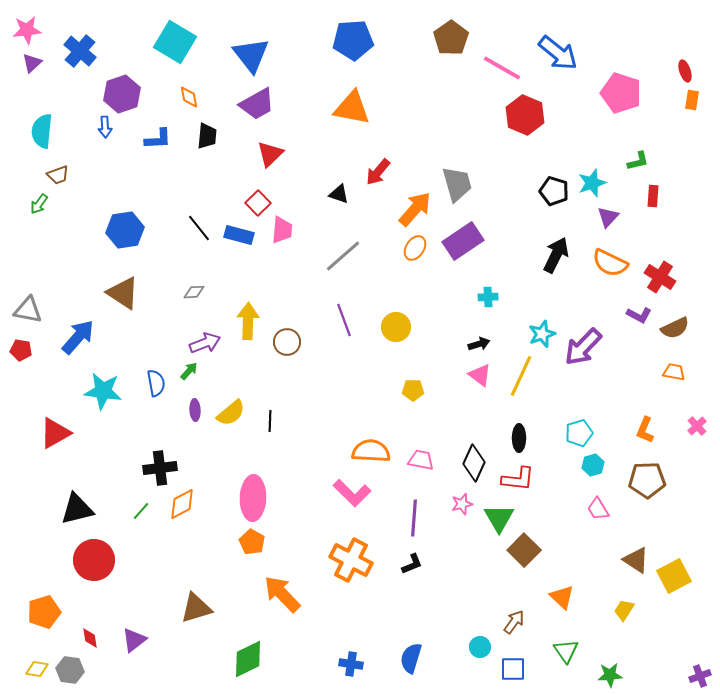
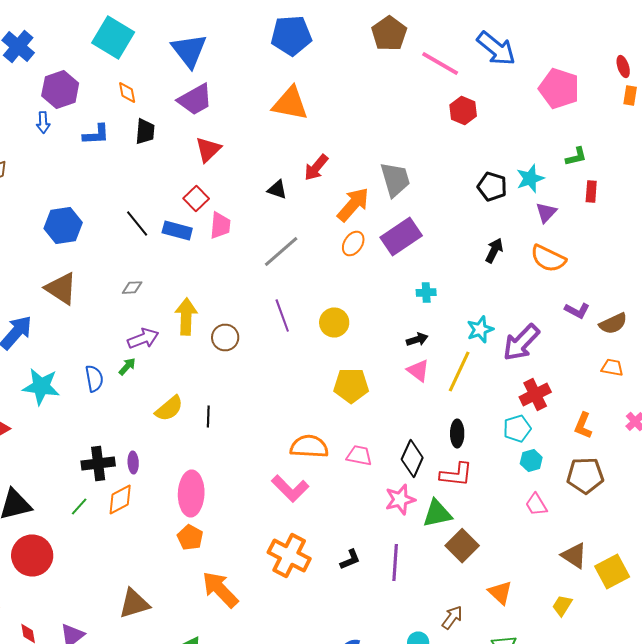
red hexagon: (525, 115) -> (463, 110), size x0.7
black arrow: (556, 255) -> (494, 250), size x0.7
red cross: (660, 277) -> (535, 394), moved, turned 32
yellow pentagon: (413, 390) -> (351, 386), size x1.6
purple ellipse: (195, 410) -> (133, 462), moved
pink star: (462, 504) -> (400, 500), size x1.4
purple line: (414, 518) -> (395, 562), moved
green triangle: (499, 518) -> (437, 514), turned 48

